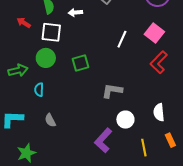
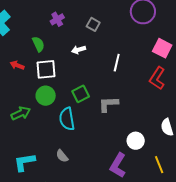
white arrow: (75, 13) -> (79, 50), moved
pink square: (154, 33) -> (162, 48), moved
cyan semicircle: (39, 90) -> (67, 119), moved, size x1.6
gray L-shape: (112, 91) -> (108, 104), moved

